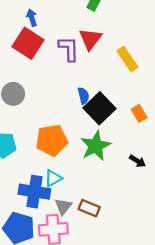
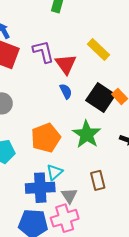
red triangle: (90, 39) -> (66, 64), moved
black square: (100, 108) -> (101, 98), moved
brown rectangle: (89, 208) -> (98, 180), moved, turned 66

